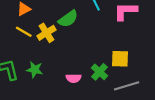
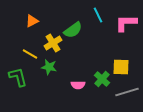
yellow line: (24, 32) -> (30, 54), moved
green star: (35, 70) -> (49, 67), moved

